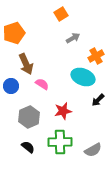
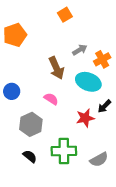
gray arrow: (73, 38) -> (80, 50), moved
brown arrow: (26, 64) -> (56, 68), moved
pink semicircle: (42, 84) -> (51, 99), moved
red star: (63, 111) -> (85, 118), moved

